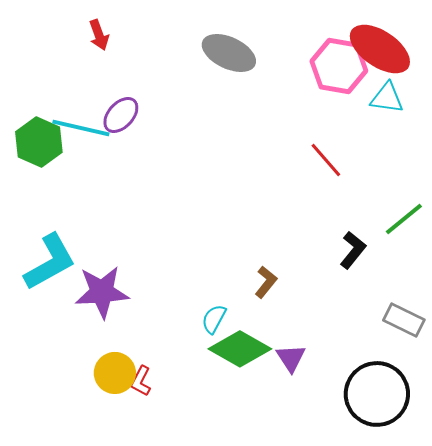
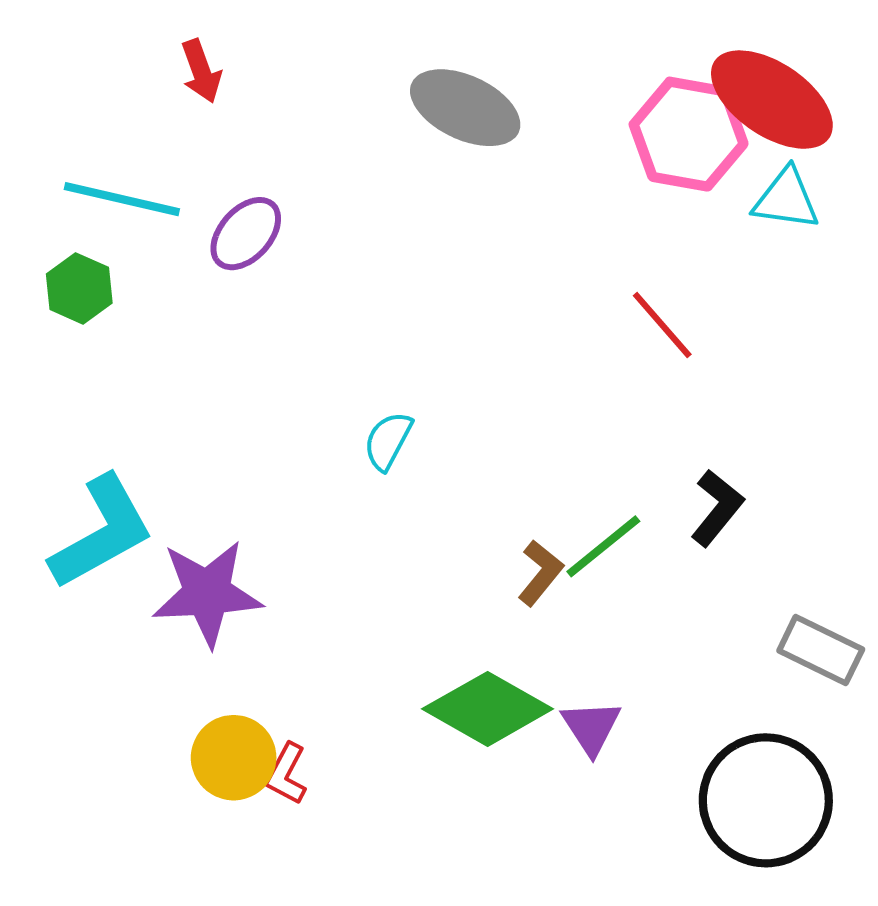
cyan line: (81, 128) -> (122, 199), moved
green hexagon: (39, 142) -> (79, 288), size x0.7
green line: (404, 219) -> (603, 546), moved
cyan semicircle: (214, 319) -> (388, 441), moved

